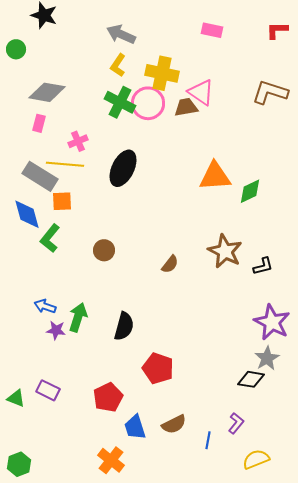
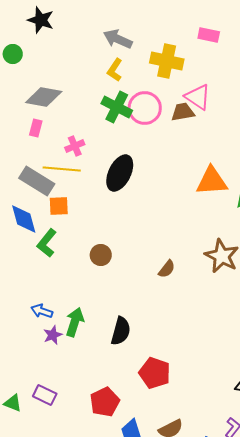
yellow cross: (162, 73) -> (167, 61), moved
purple star: (56, 330) -> (53, 335), turned -30

